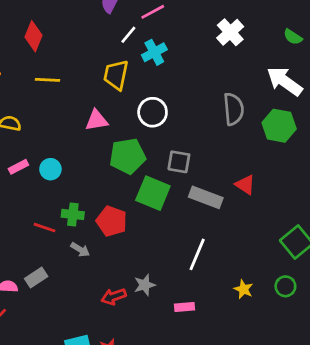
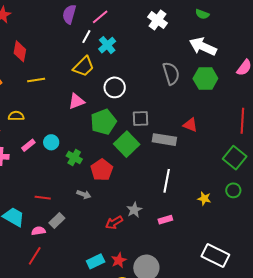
yellow trapezoid: (116, 75) -> (84, 67), turned -135
green square: (153, 193) -> (127, 144), turned 35
green cross: (73, 214) -> (74, 158), moved, turned 35
red pentagon: (112, 221) -> (102, 170), turned 30
red line: (45, 228) -> (43, 198), moved

